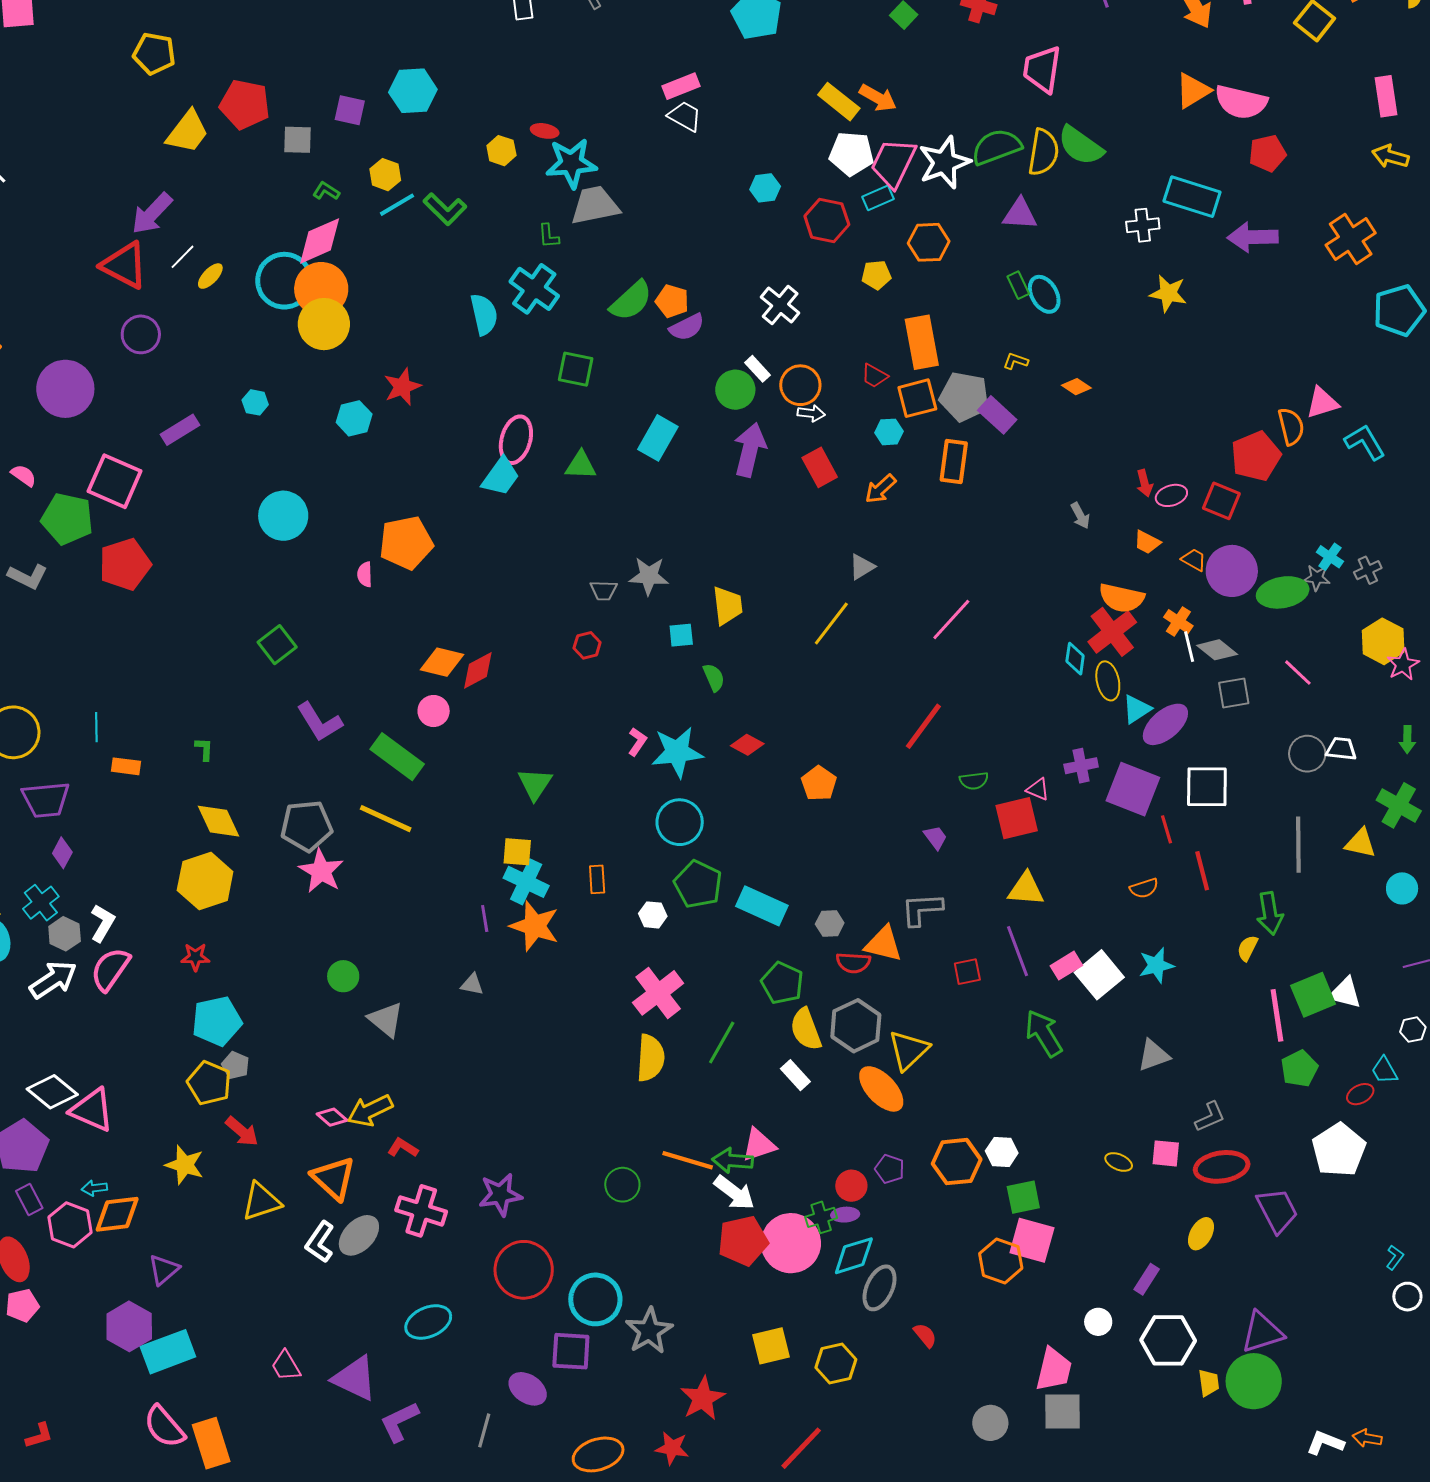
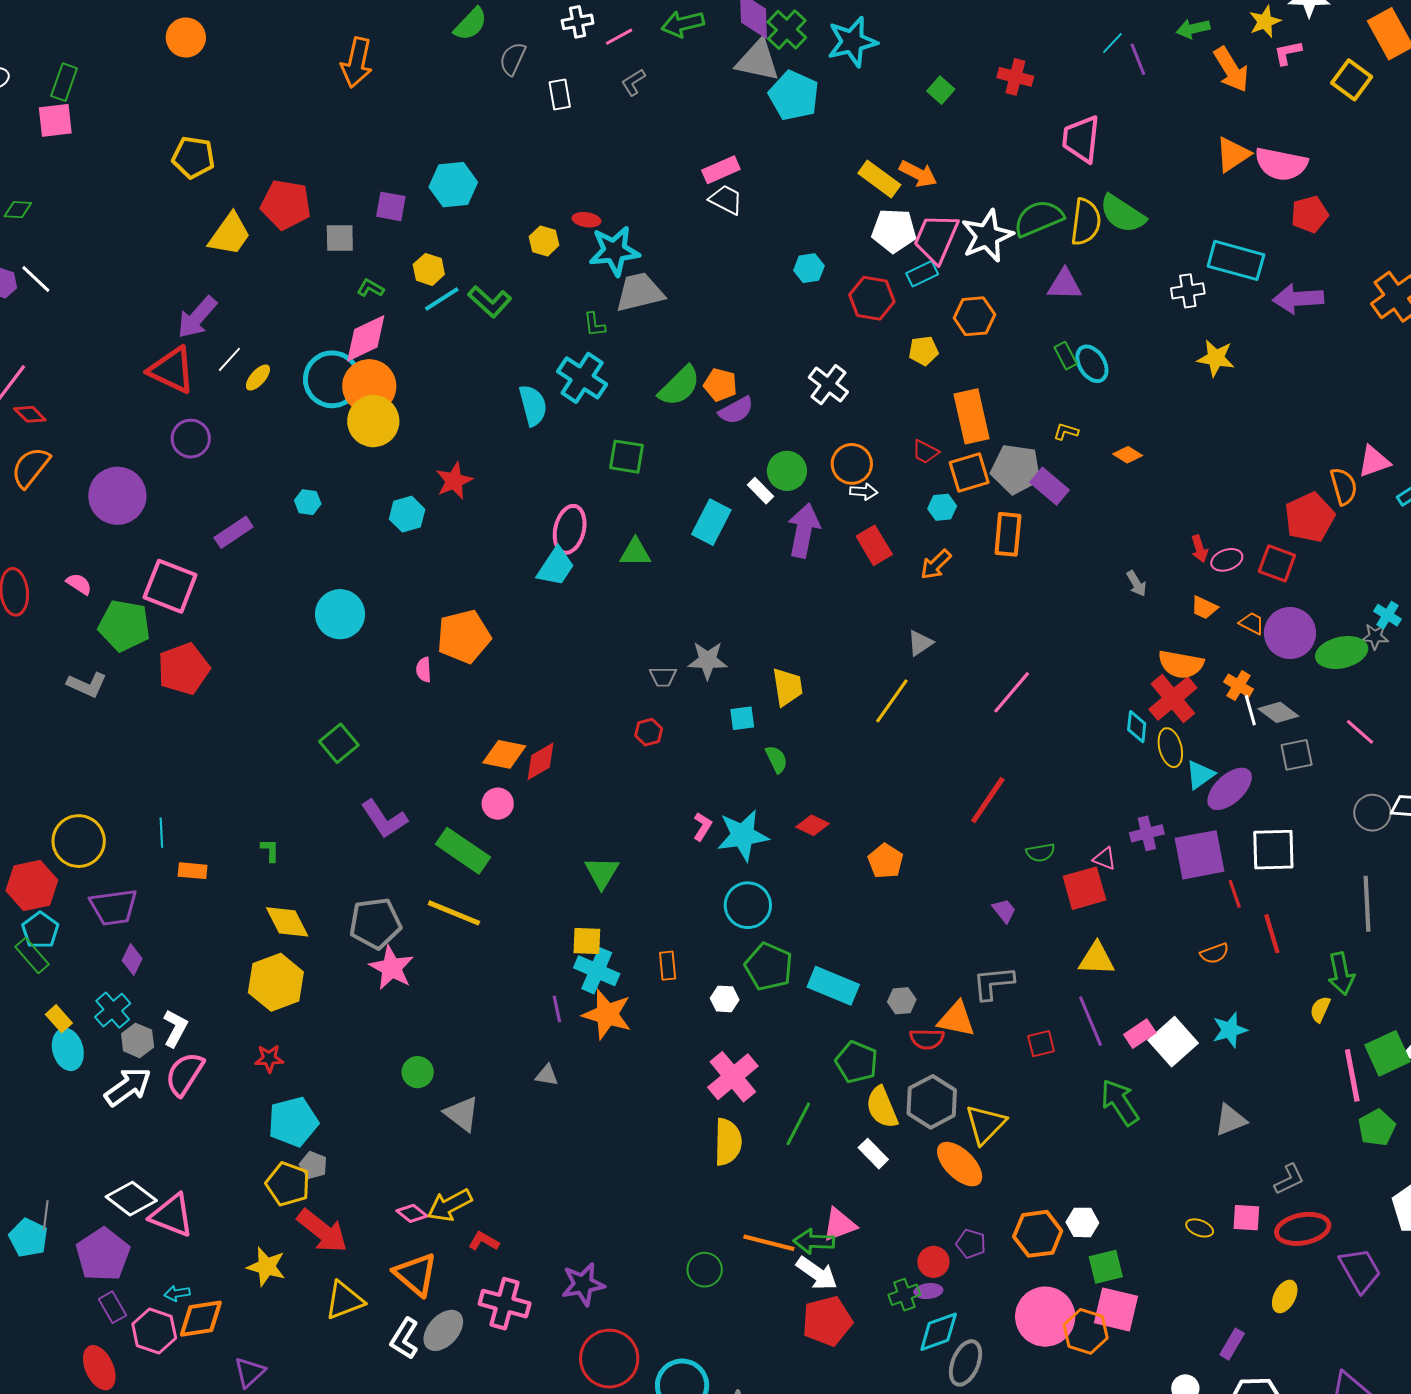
white rectangle: (758, 369) -> (761, 491), moved
purple square: (1133, 789) -> (1200, 855), turned -30
red arrow: (242, 1131) -> (322, 1231), size x1.5
pink circle: (791, 1243) -> (1045, 1317), moved

